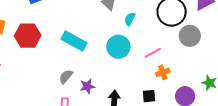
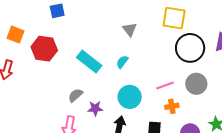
cyan semicircle: (130, 19) -> (122, 62), moved
gray circle: (190, 36) -> (196, 84), moved
cyan circle: (118, 47) -> (130, 97), moved

